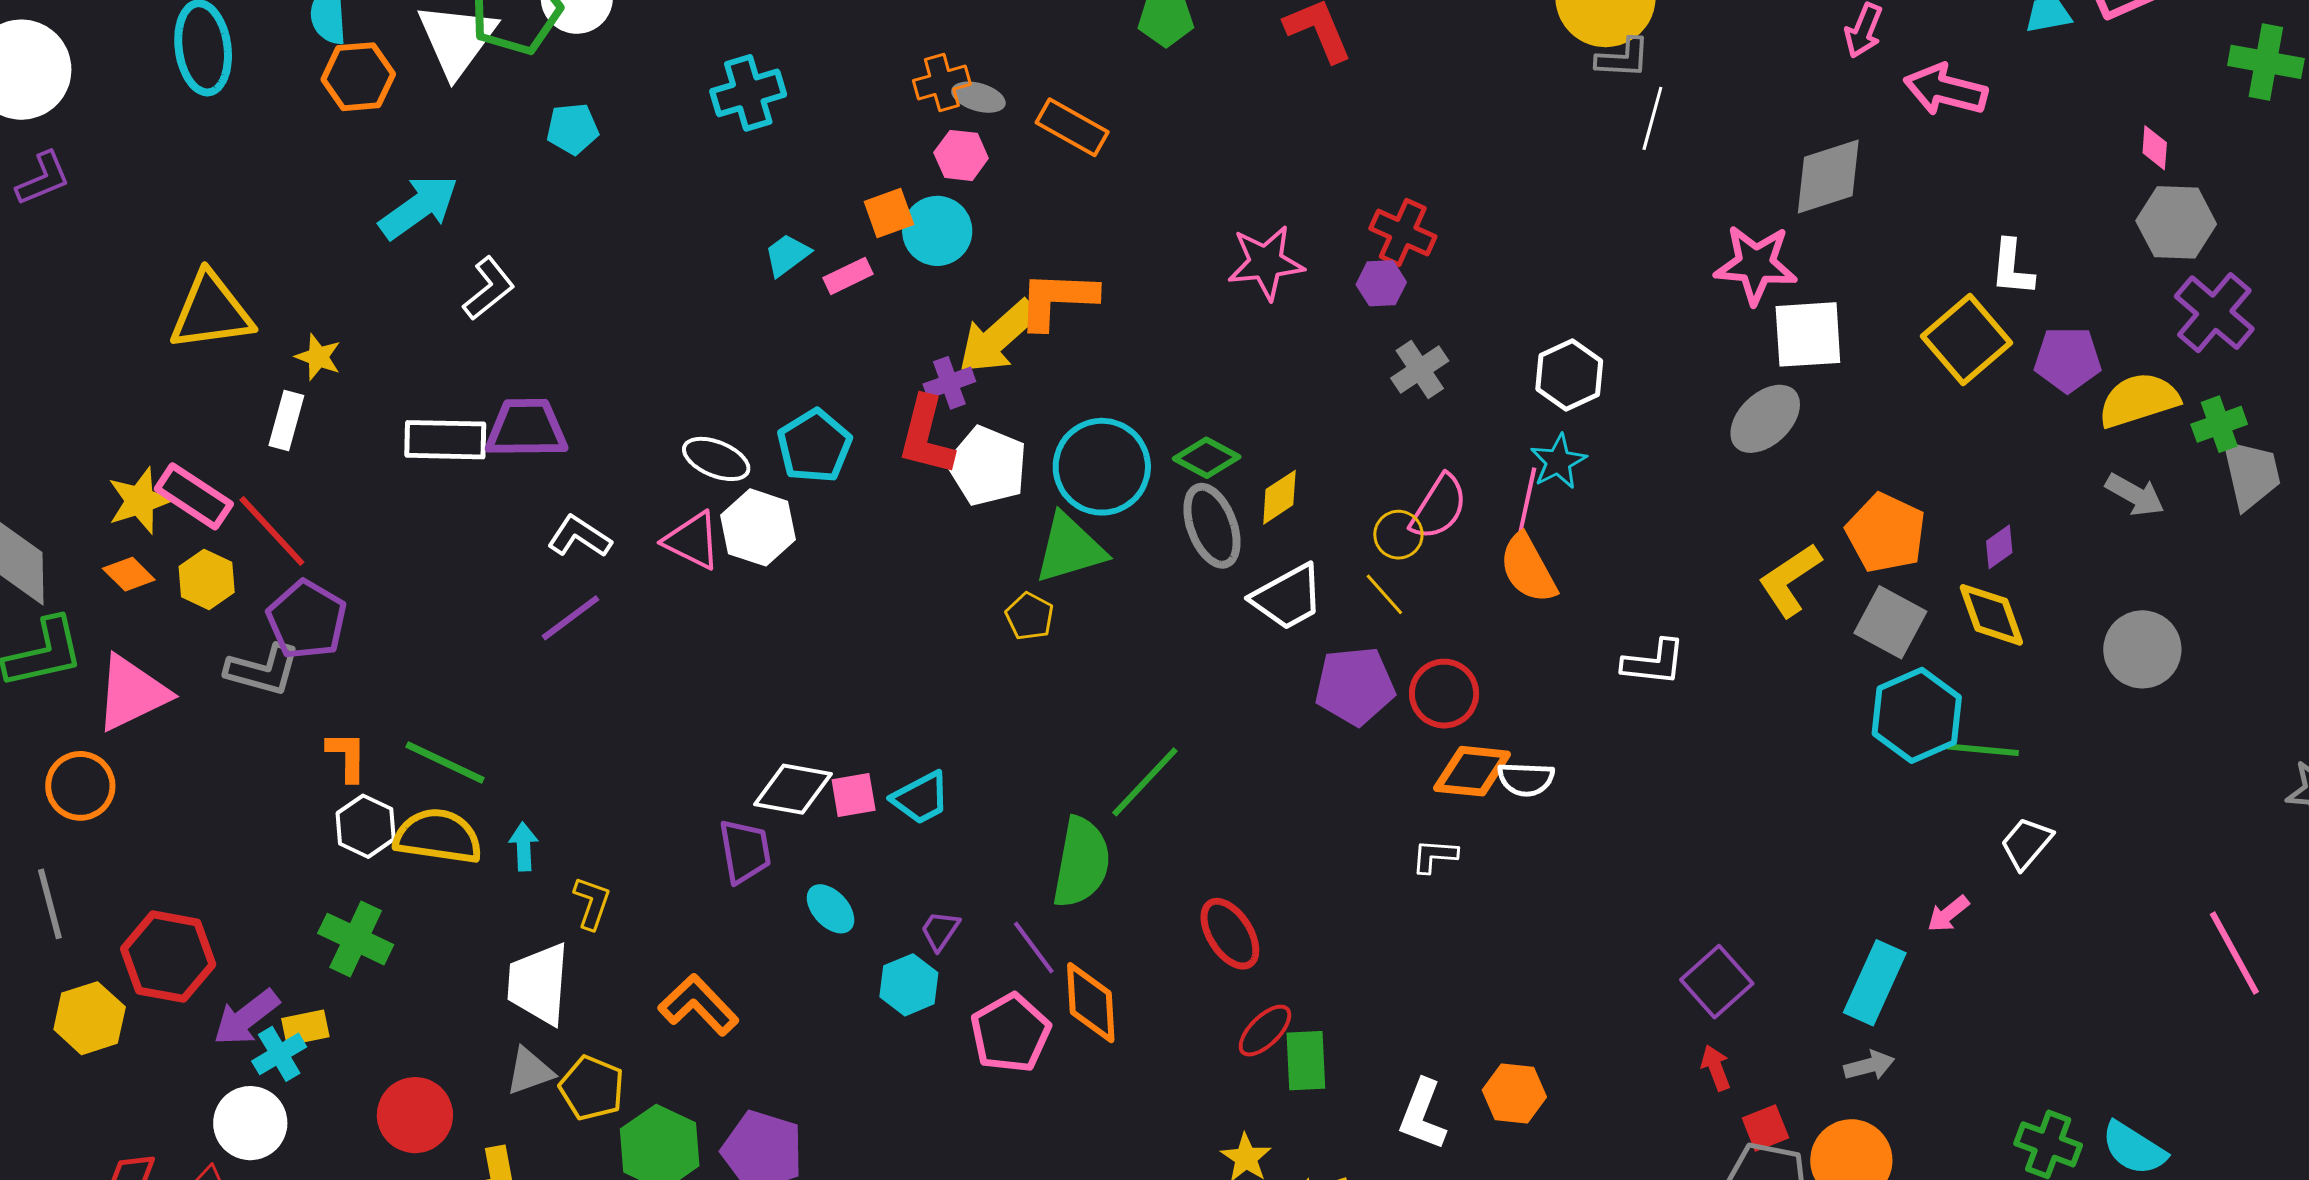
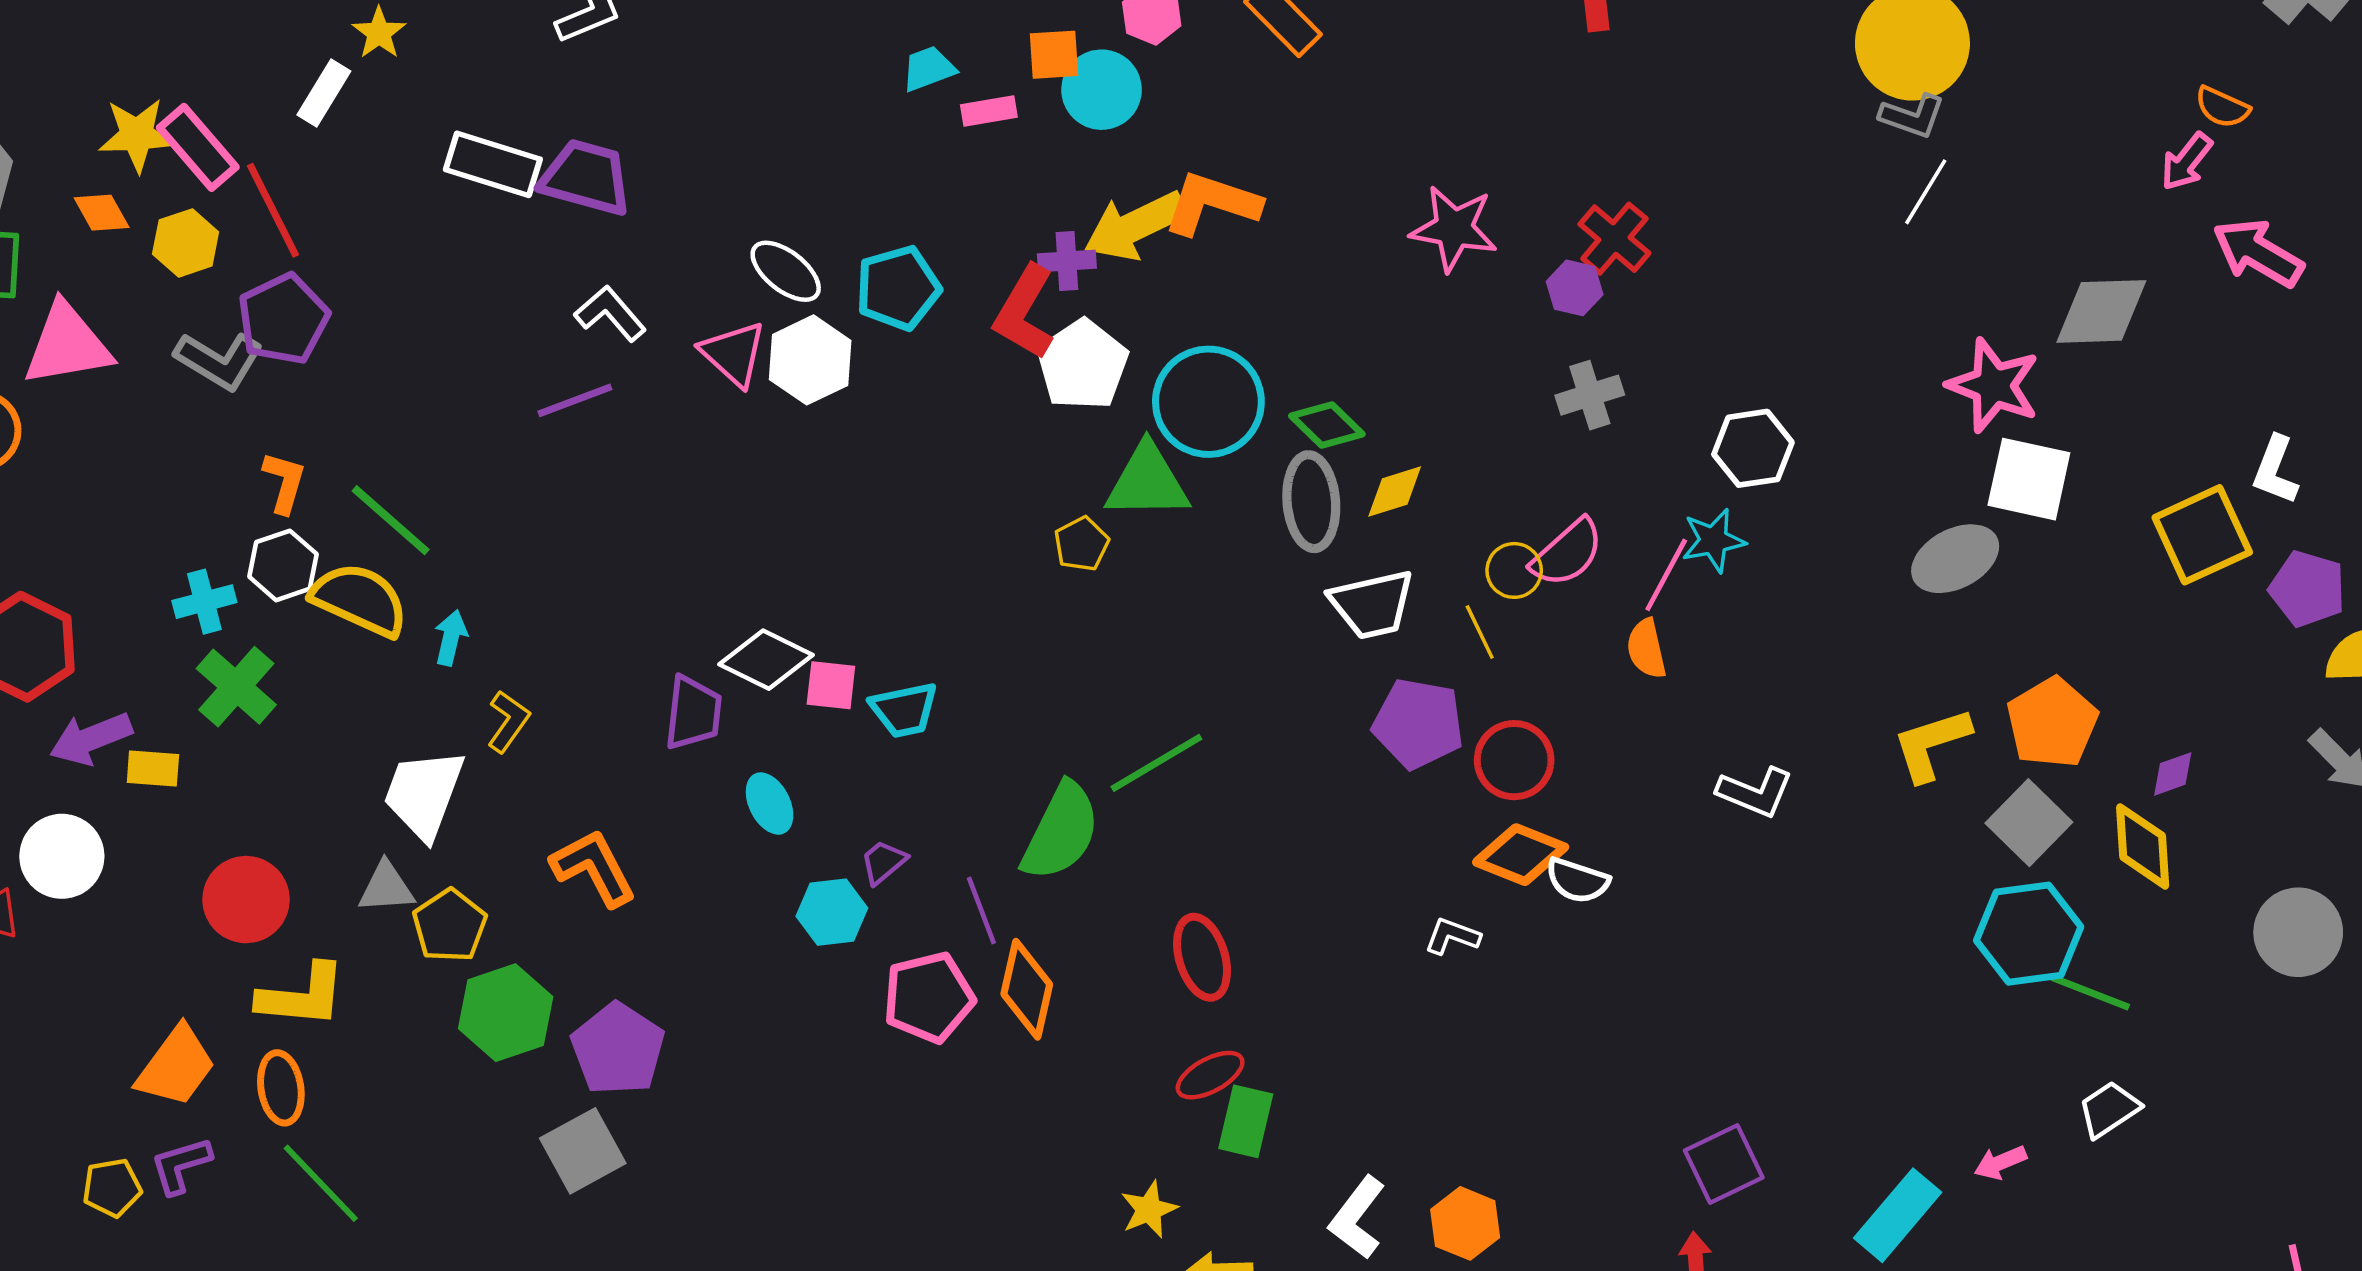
orange semicircle: (1528, 568) -> (1646, 649), size x0.7
cyan cross: (279, 1054) -> (204, 602), moved

